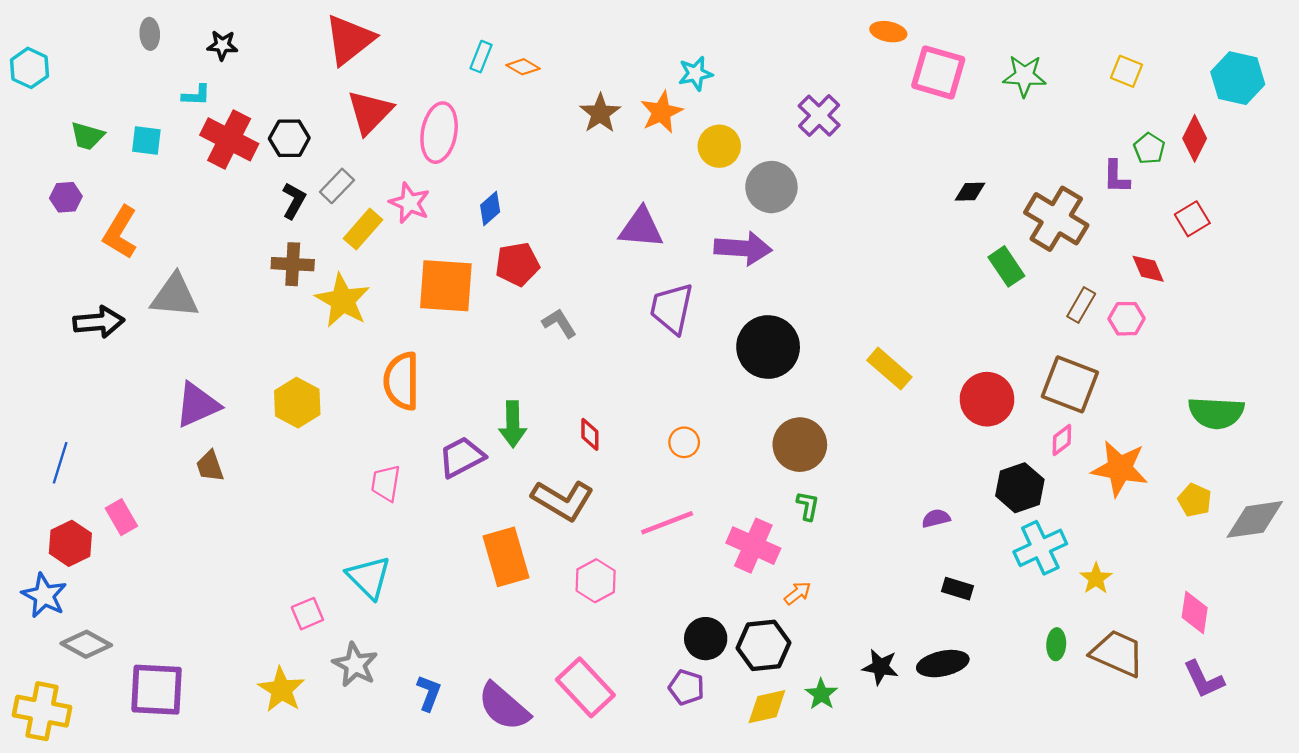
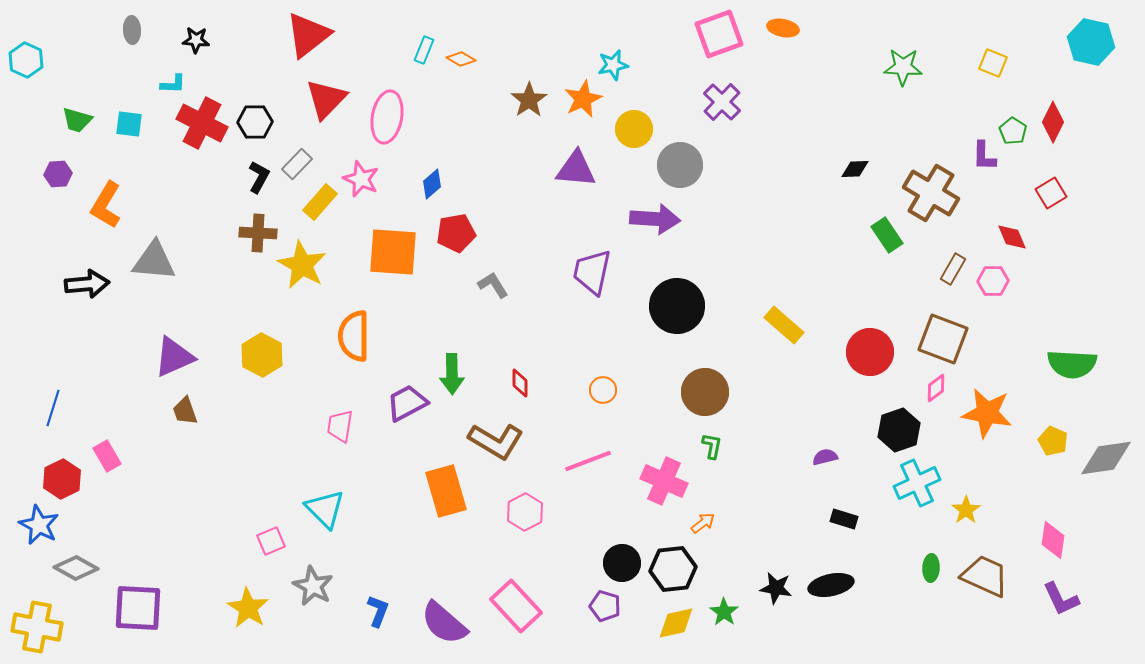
pink square: (938, 72) -> (719, 34), moved, turned -36
cyan hexagon: (1238, 78) -> (1091, 42), moved
purple triangle: (641, 228) -> (576, 169), moved

